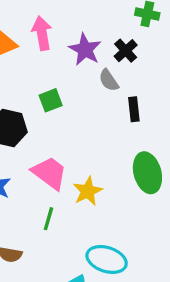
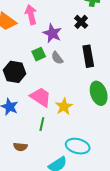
purple star: (85, 49) -> (52, 33), moved
gray semicircle: (109, 80) -> (57, 58), moved
black rectangle: (134, 109) -> (88, 56), size x1.5

